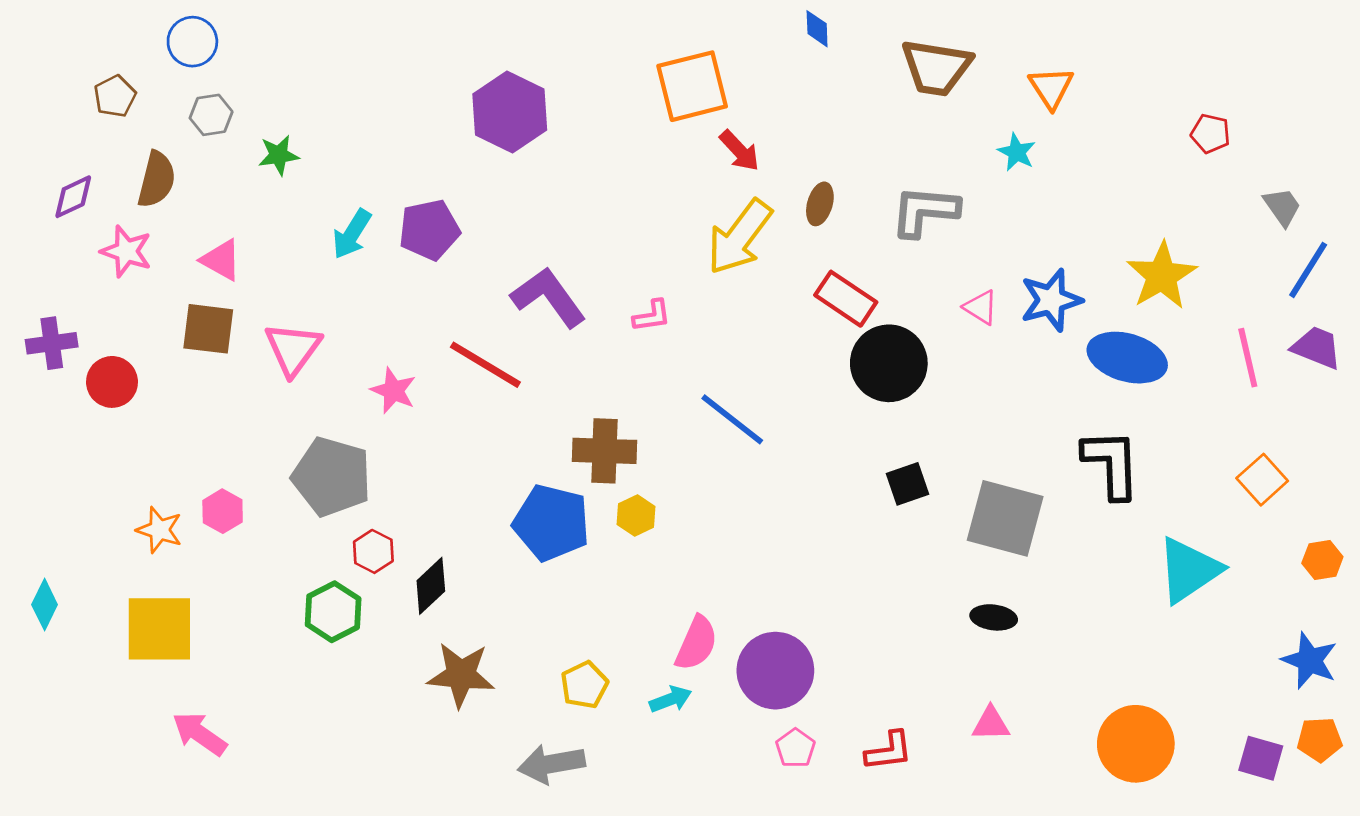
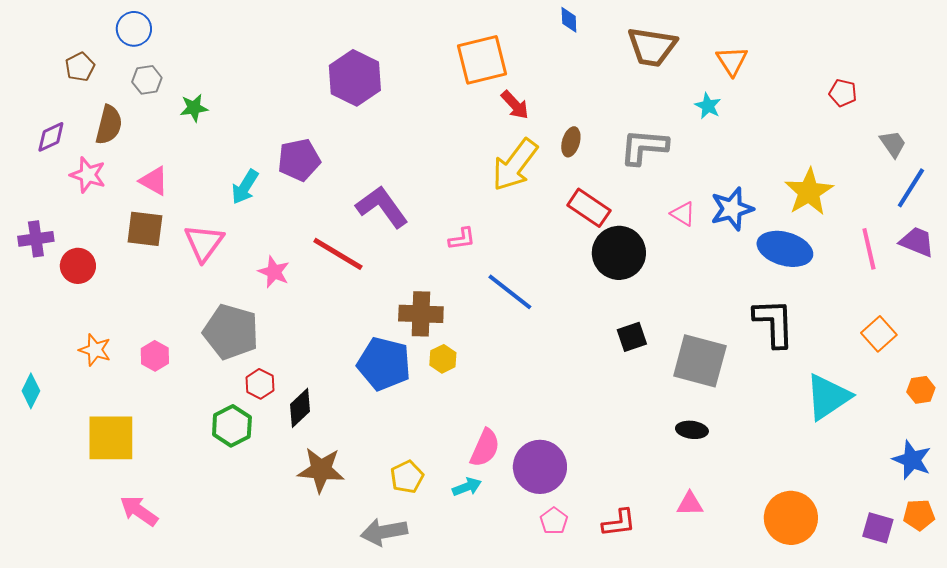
cyan arrow: (352, 234) -> (245, 187), moved
pink L-shape: (652, 316) -> (462, 239), moved
orange star: (159, 530) -> (95, 350), moved
cyan diamond: (45, 605) -> (31, 391), moved

